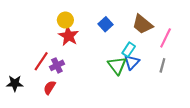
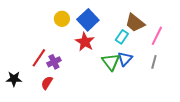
blue square: (105, 24) -> (88, 20), moved, size x1.5
red star: (69, 36) -> (85, 42), moved
cyan rectangle: (129, 50) -> (122, 37), moved

